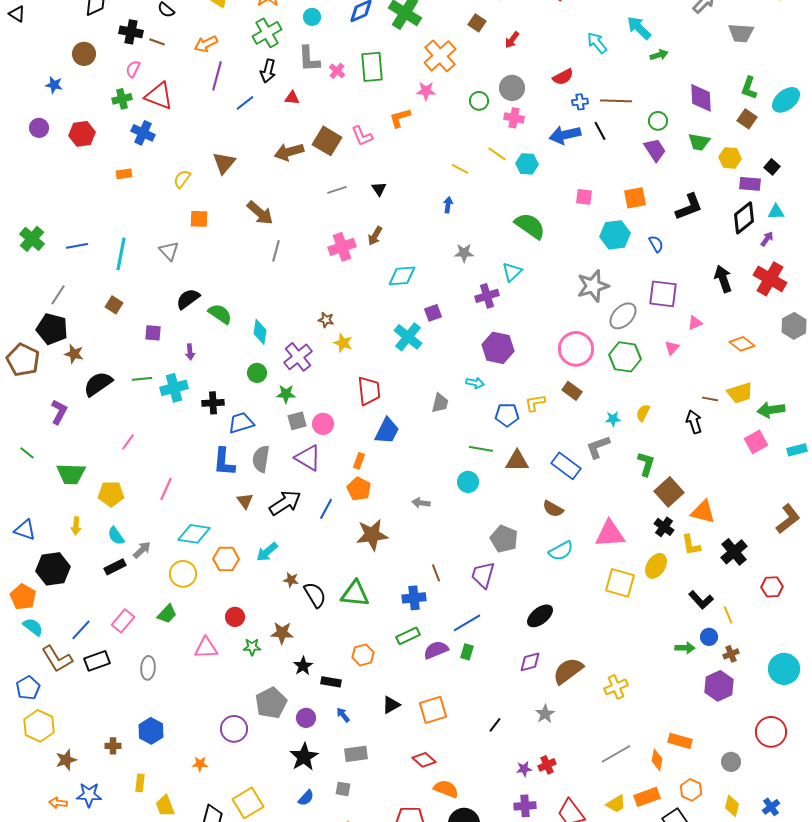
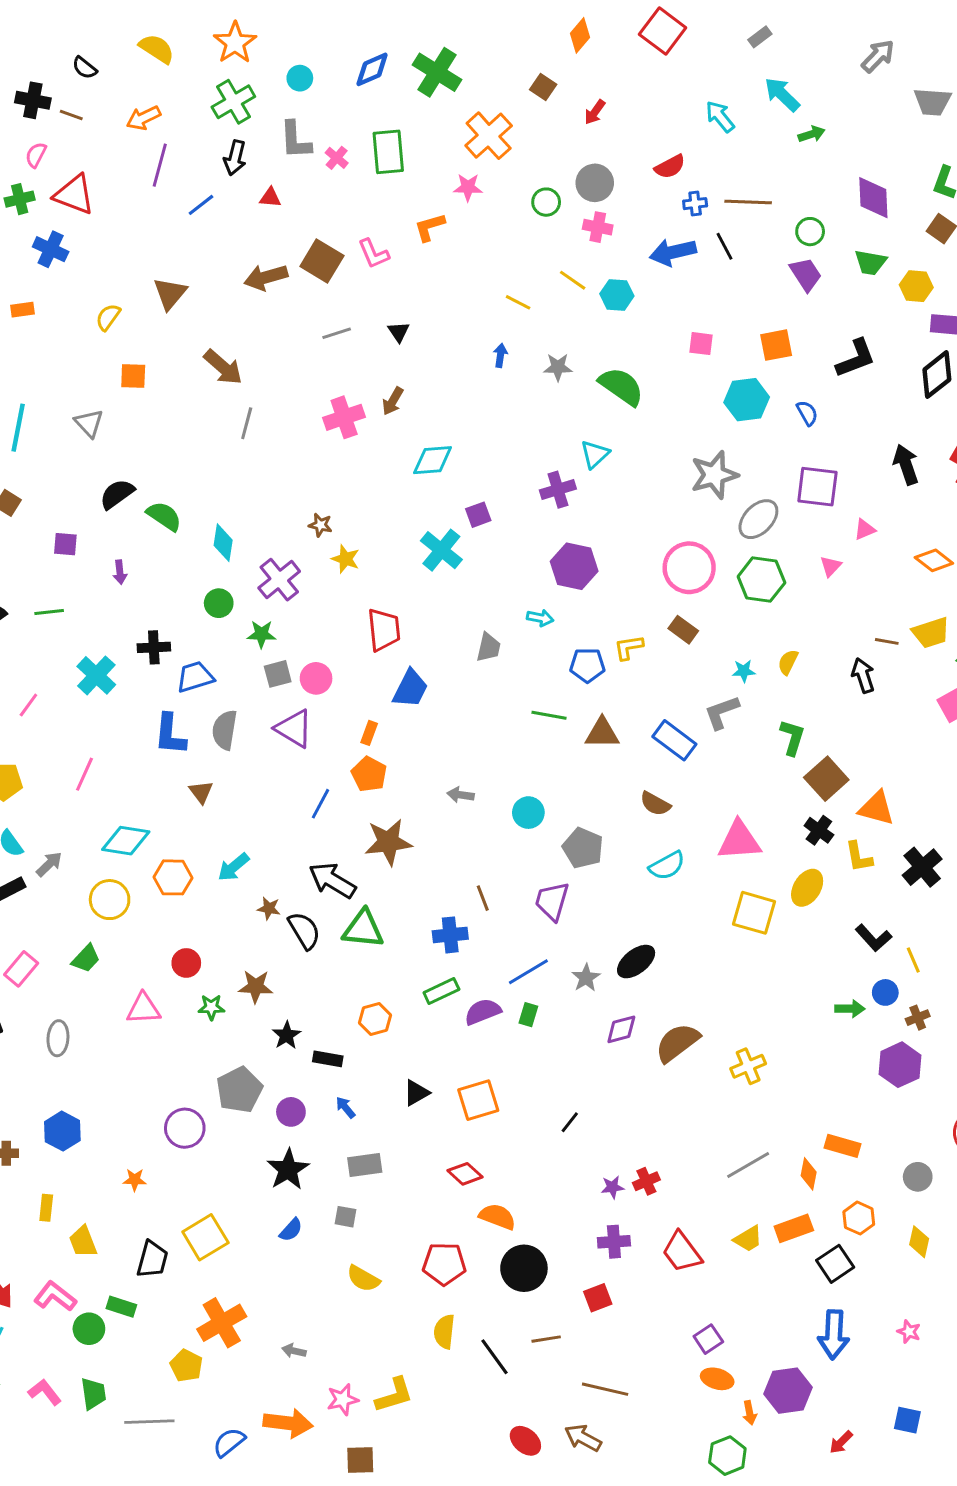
gray star: (464, 253) -> (558, 367), moved
cyan cross: (174, 388) -> (96, 675), moved, turned -32
cyan circle: (468, 482) -> (528, 813), moved
black arrow: (285, 503) -> (332, 880), moved, turned -116
gray star: (545, 714) -> (586, 978), moved

